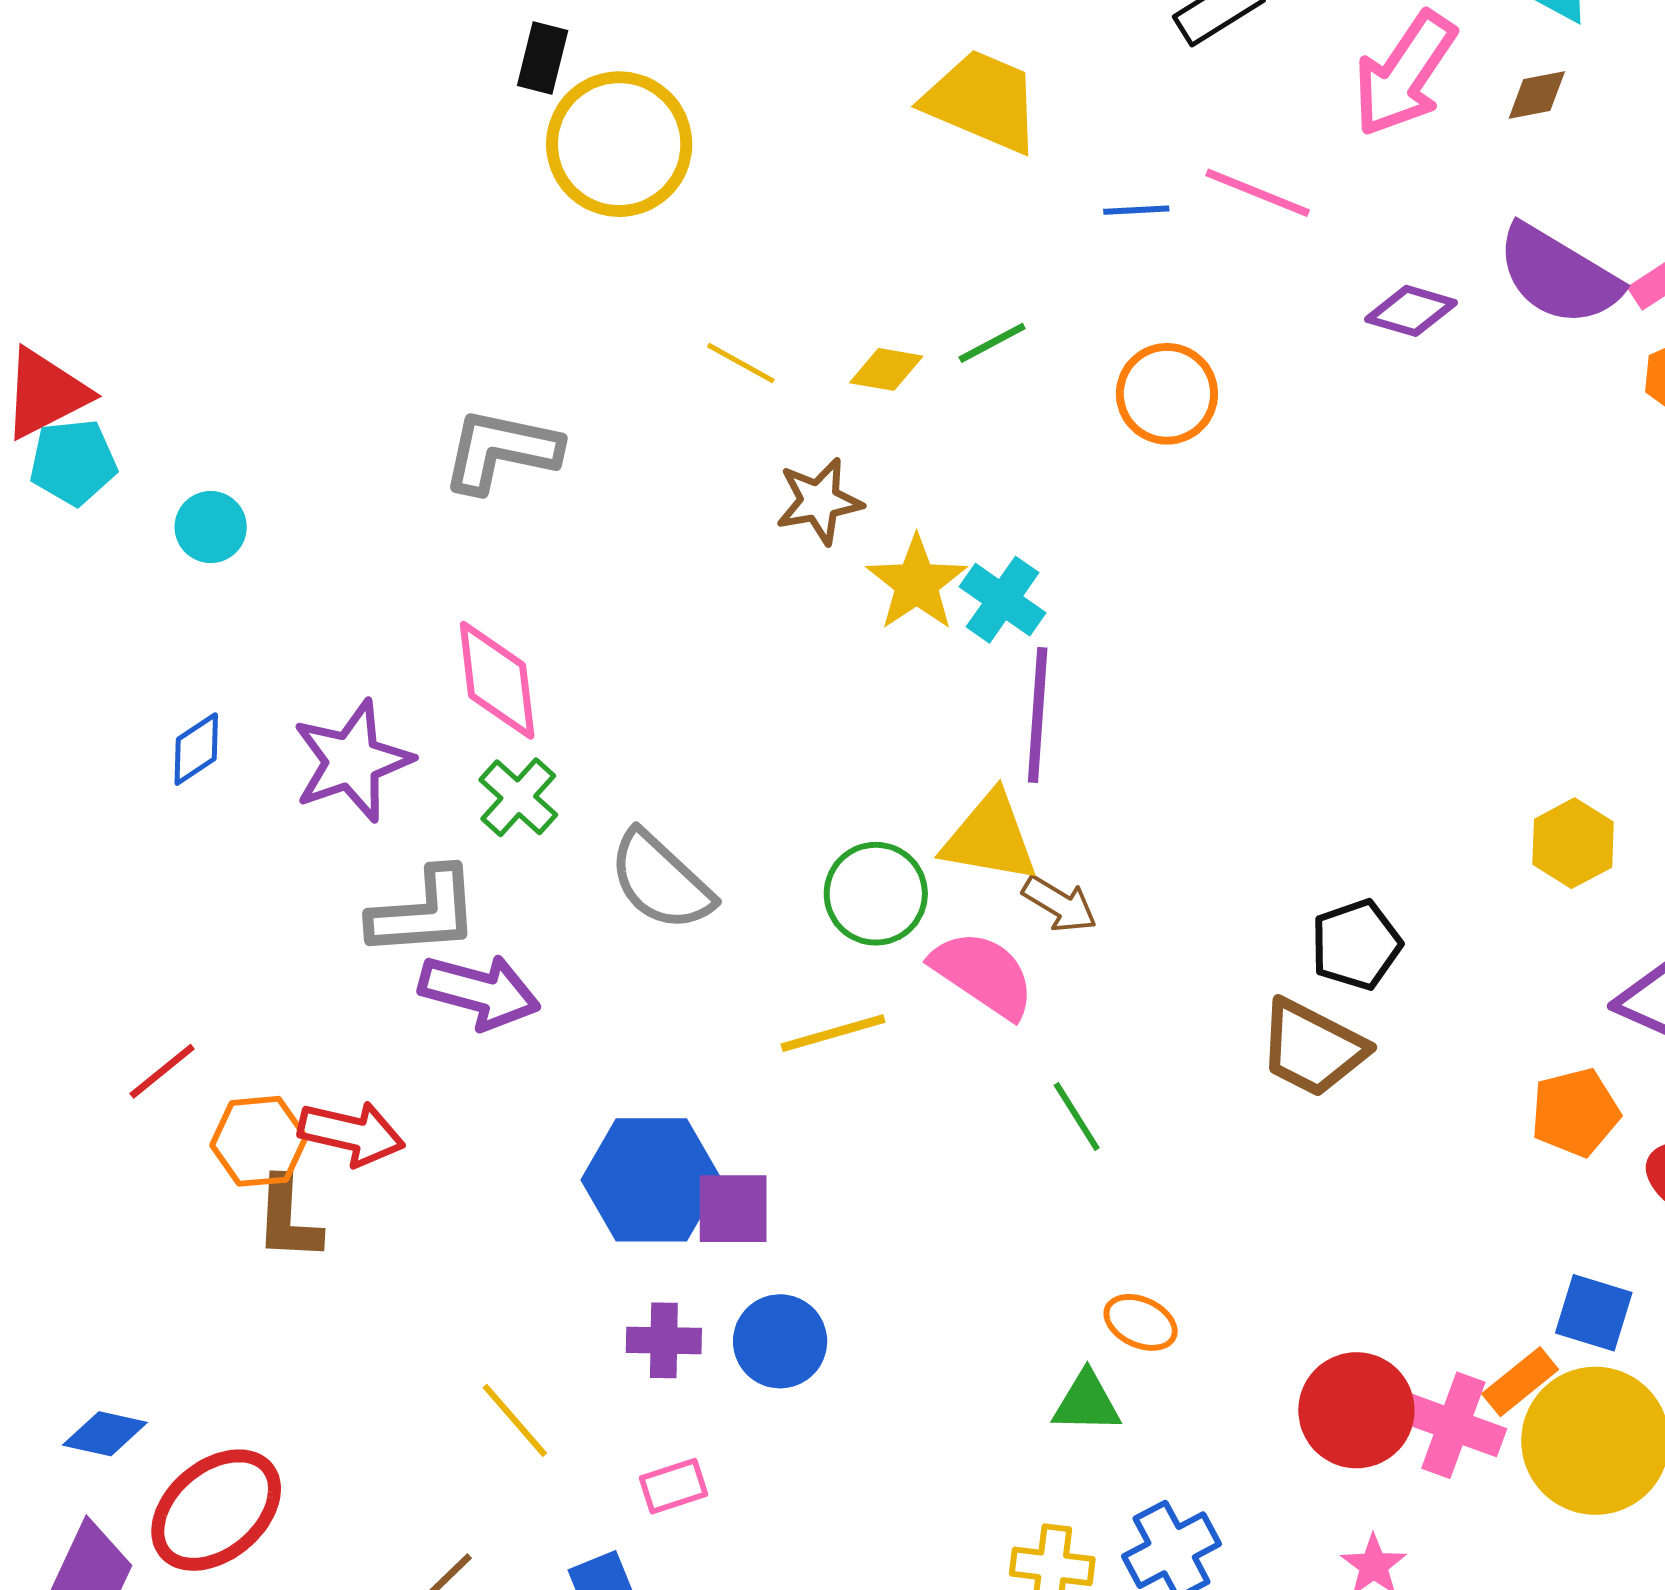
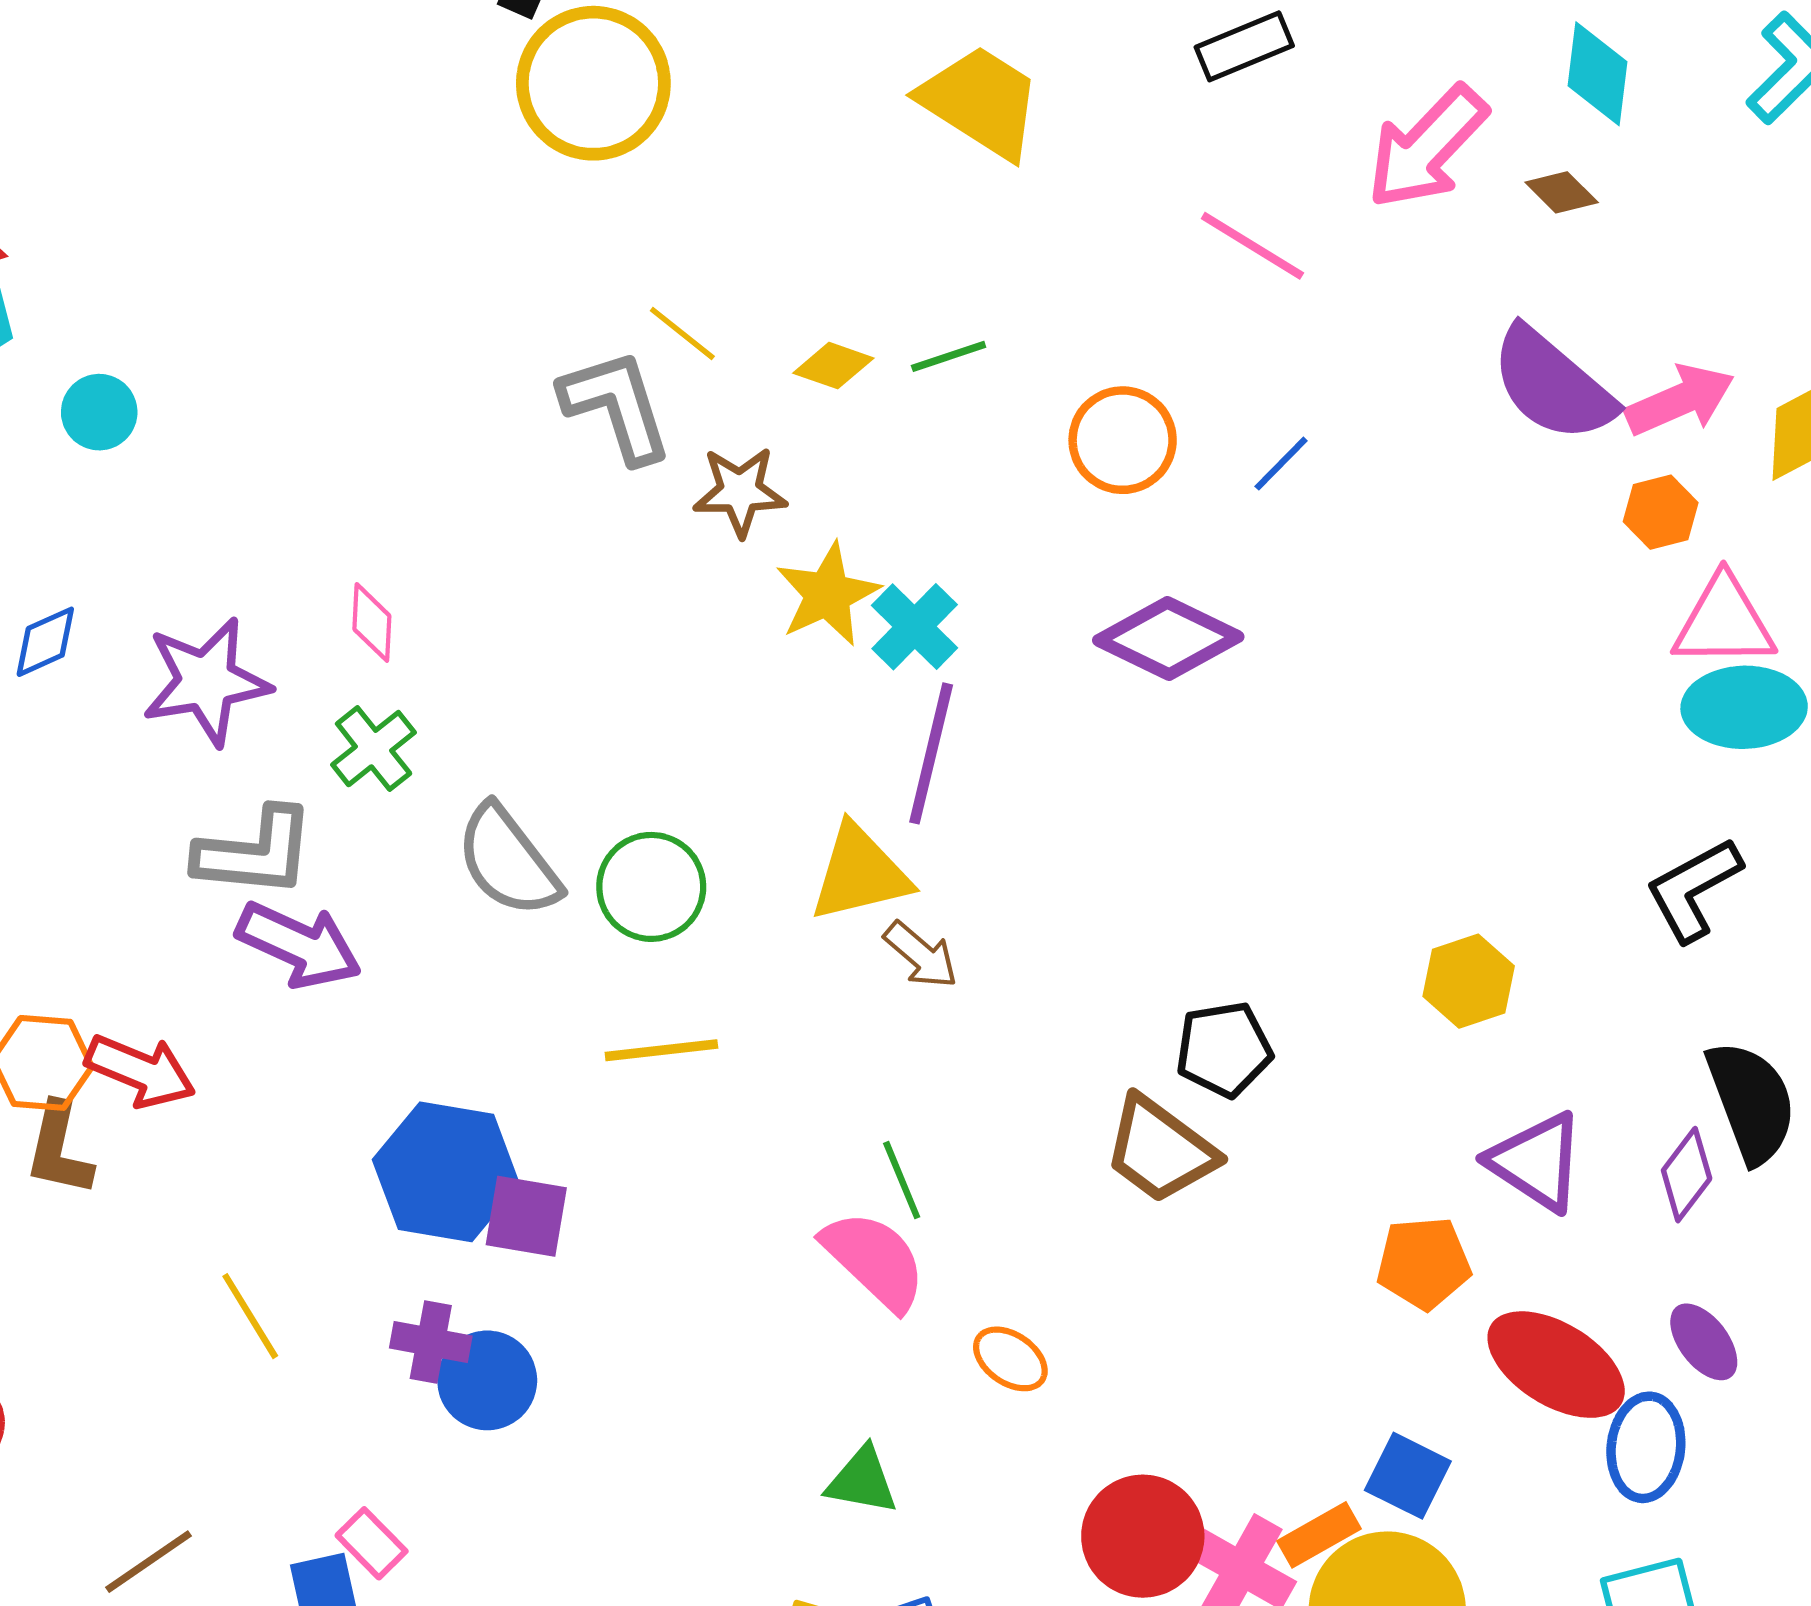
brown diamond: (1537, 95) -> (1562, 192), turned 46
blue line: (1136, 210) -> (1281, 464), moved, turned -52
purple diamond: (1411, 311) -> (1168, 638), moved, size x1.5
gray L-shape: (501, 451) -> (616, 406), moved, turned 51
pink diamond: (497, 680) -> (372, 622), size x0.6
yellow triangle: (990, 838) -> (860, 873), turned -33
green circle: (876, 894) -> (651, 887), moved
pink semicircle: (983, 974) -> (874, 1260), moved
orange ellipse: (1141, 1322) -> (1010, 1359), moved
blue circle: (780, 1341) -> (487, 1380), moved
yellow line: (515, 1420) -> (250, 1316), moved
pink rectangle: (673, 1486) -> (372, 1543), moved, turned 54

